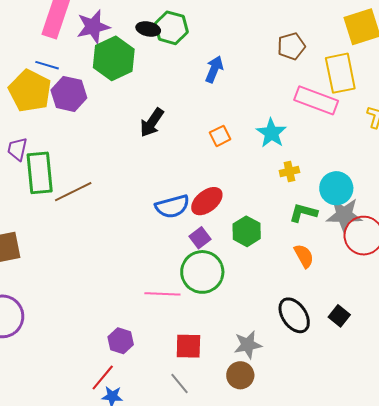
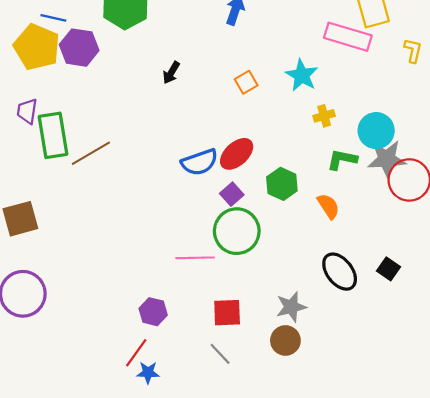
black arrow: (152, 123) -> (171, 73), size x0.7
orange semicircle: (304, 256) -> (328, 206), moved

